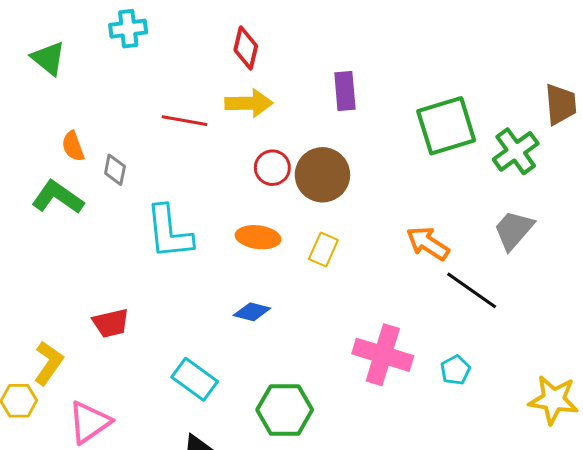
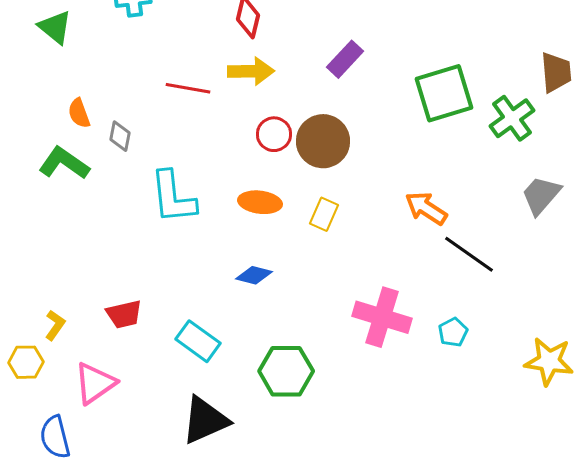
purple rectangle: (345, 91) -> (345, 59), turned 48
gray trapezoid: (514, 230) -> (541, 195), moved
red trapezoid: (111, 323) -> (124, 314), moved
yellow L-shape: (48, 363) -> (55, 325), size x0.7

